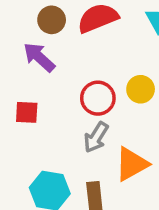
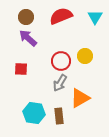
brown circle: (52, 20) -> (26, 17), moved

